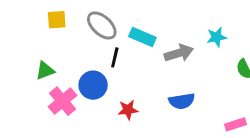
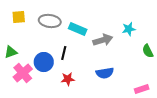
gray ellipse: (102, 25) -> (50, 21), turned -35
black line: (115, 57) -> (64, 53), moved

